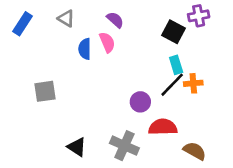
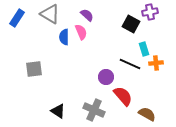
gray triangle: (66, 18) -> (50, 14), size x1.5
cyan rectangle: (176, 65) -> (144, 49), moved
orange cross: (193, 83) -> (156, 63), moved
black line: (172, 85) -> (130, 64), turned 70
red semicircle: (163, 127) -> (123, 96), turned 50

